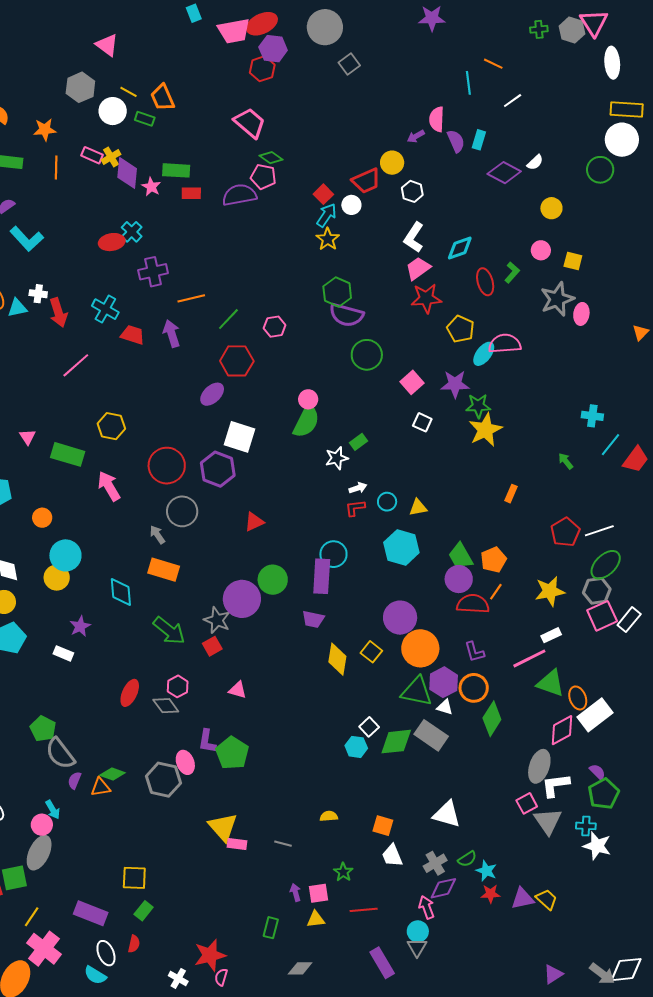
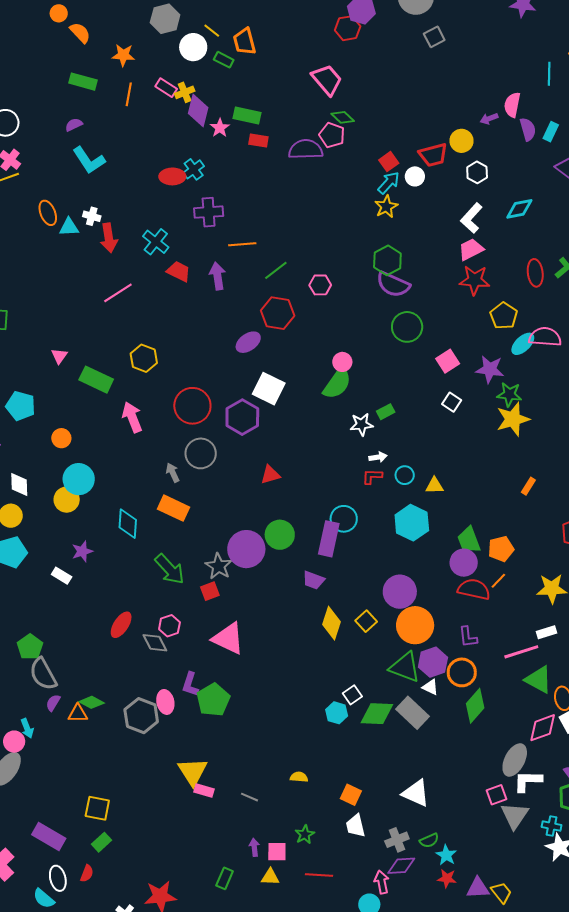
cyan diamond: (460, 248) -> (519, 209), moved
pink triangle: (238, 690) -> (228, 638), size x1.8

